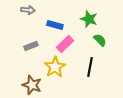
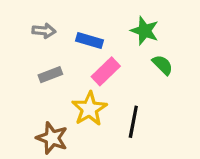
gray arrow: (28, 10) -> (44, 31), moved
black line: (90, 67) -> (133, 122), moved

